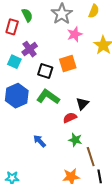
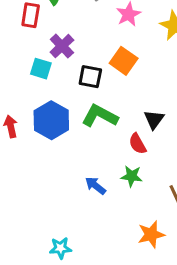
orange square: (68, 64) -> (124, 61), turned -30
red semicircle: (70, 118) -> (138, 144), turned -88
green star: (75, 140) -> (132, 176), moved

